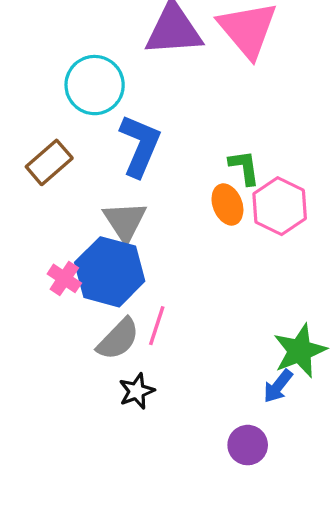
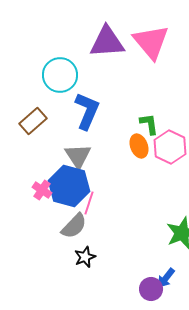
pink line: (157, 326) -> (89, 203), moved
blue arrow: (278, 386) -> (166, 278), moved

